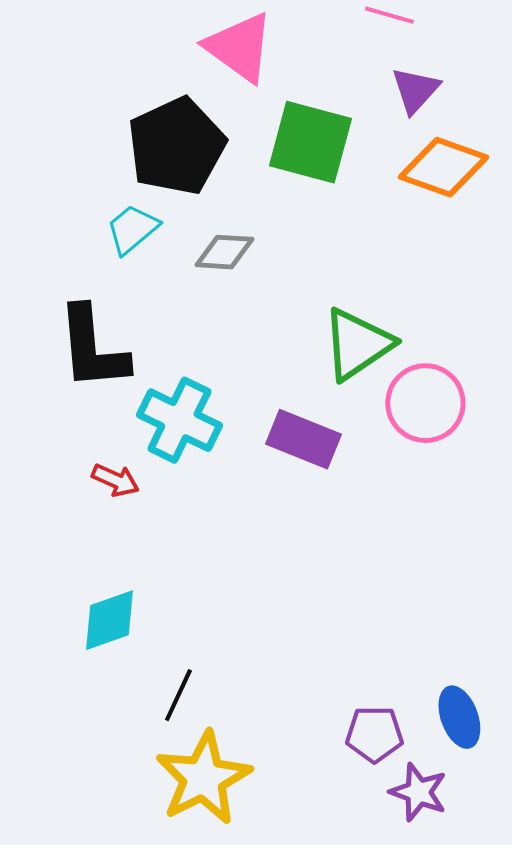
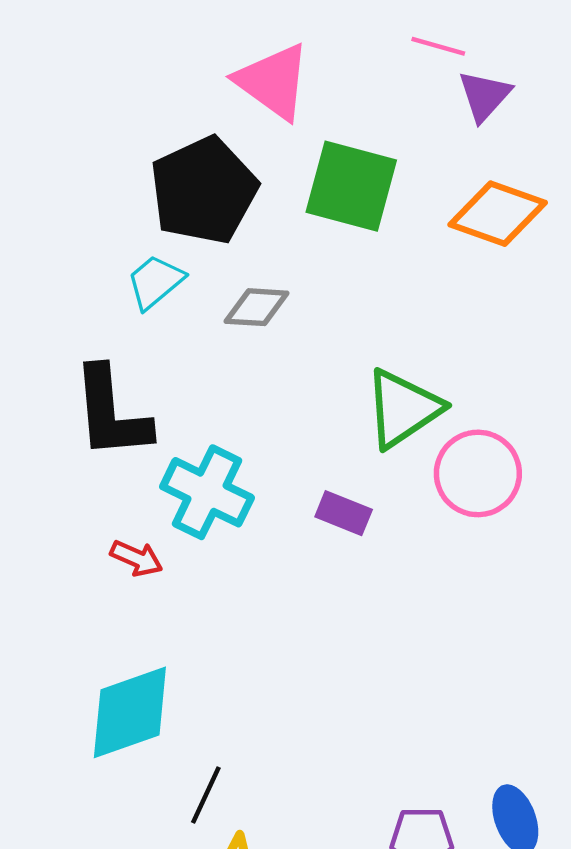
purple triangle: (415, 90) -> (484, 96), moved
purple rectangle: (303, 439) -> (344, 513), size x0.7
cyan diamond: (109, 620) -> (130, 712), size x1.4

